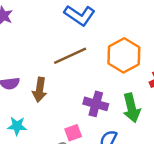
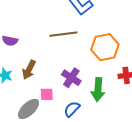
brown arrow: (40, 90) -> (29, 70), moved

